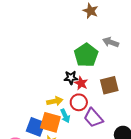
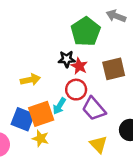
yellow arrow: (55, 101) -> (30, 80), moved
cyan arrow: (65, 116) -> (59, 106), turned 56
orange square: (50, 122) -> (41, 114), turned -35

